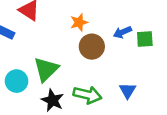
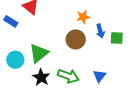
orange star: (79, 22) -> (83, 17), moved
blue arrow: (122, 32) -> (100, 31), turned -88

